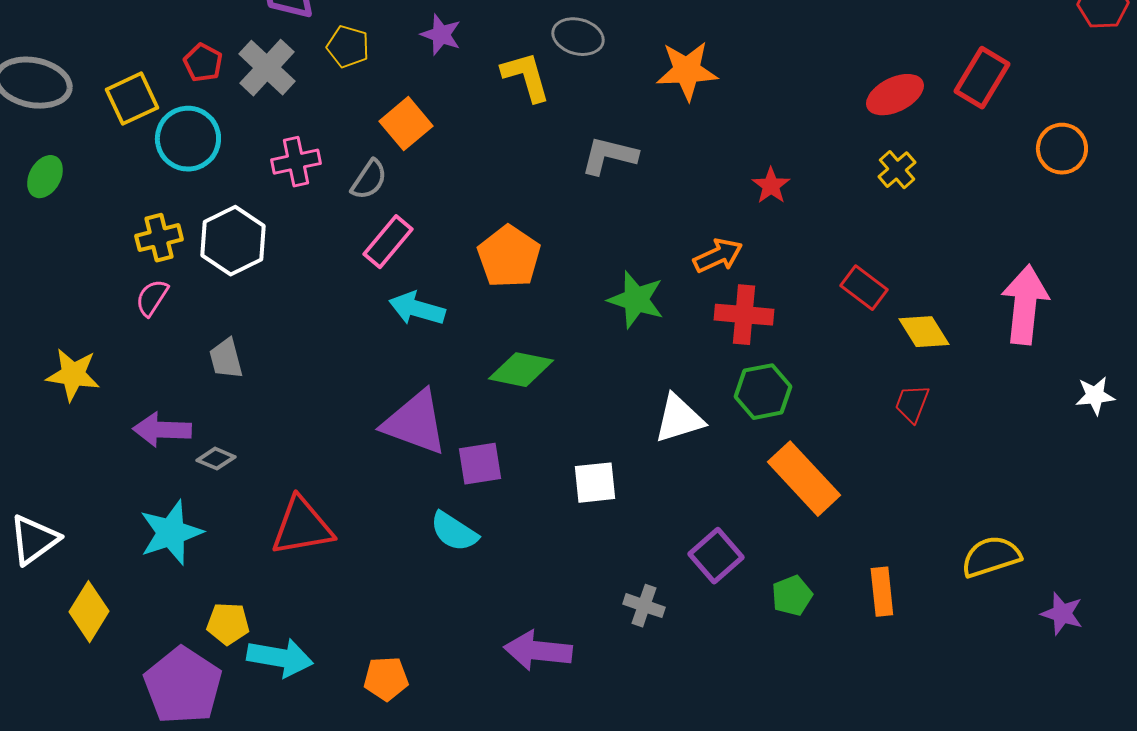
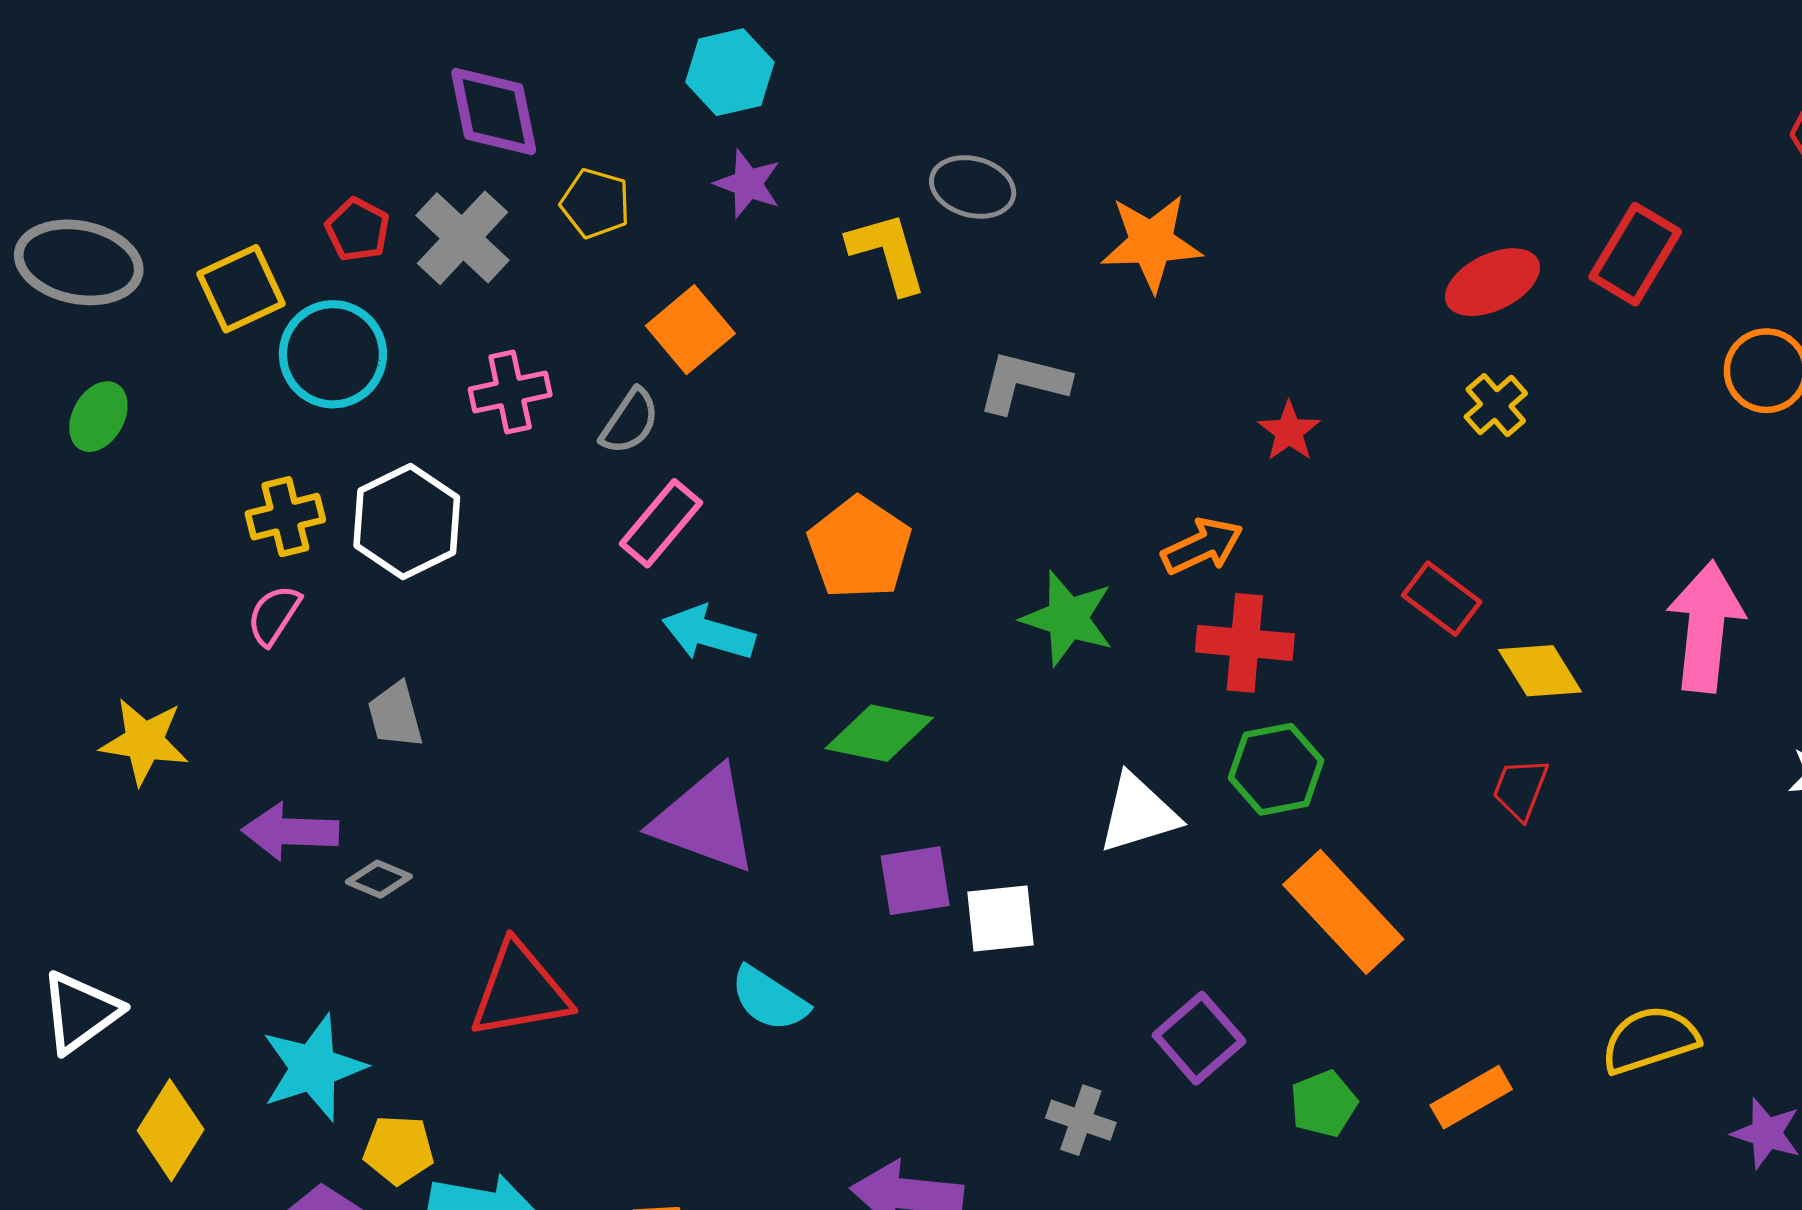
purple square: (480, 464) -> (915, 881), moved
cyan star: (171, 533) -> (313, 1068), moved
orange rectangle: (882, 592) -> (1471, 1097), turned 66

